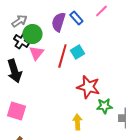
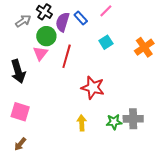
green circle: (32, 34) -> (46, 36), moved
black cross: (21, 41) -> (44, 12), moved
cyan square: (77, 52) -> (106, 42), moved
green star: (104, 106) -> (114, 122), moved

